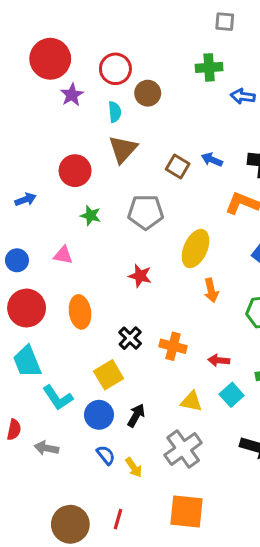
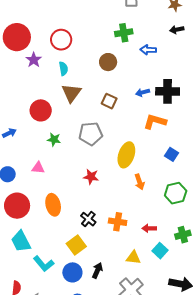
brown circle: (148, 93) -> (108, 62), moved
blue arrow: (212, 160) -> (143, 92), moved, turned -32

